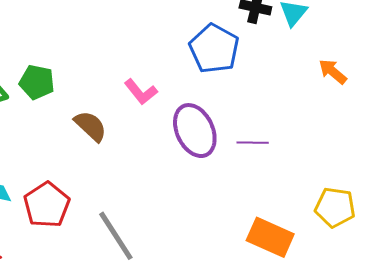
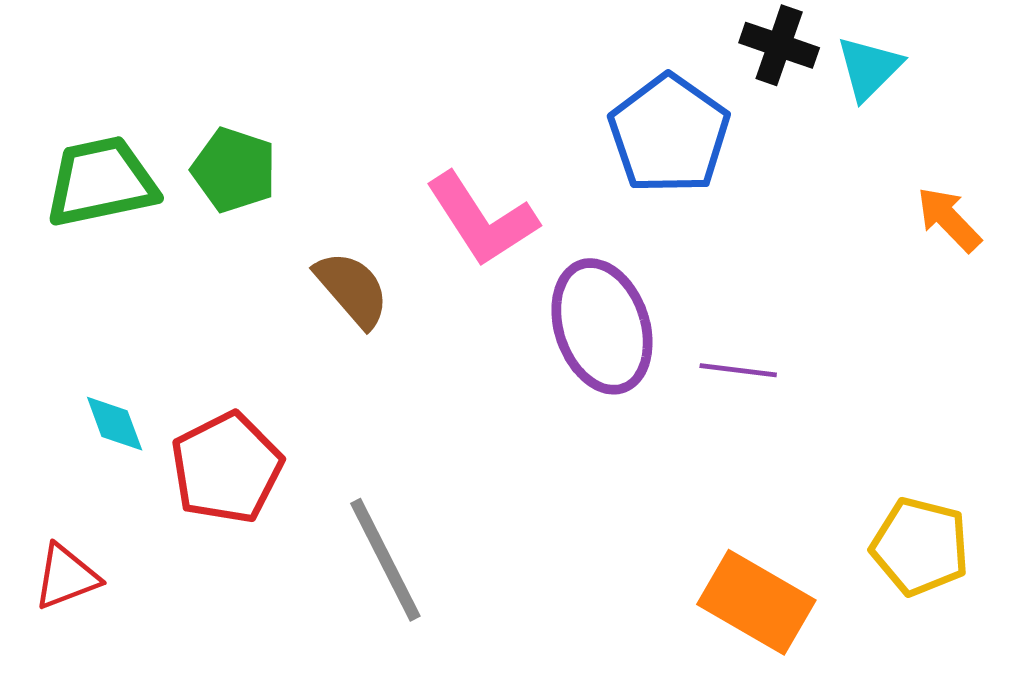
pink L-shape: (141, 92) -> (482, 219), size x1.4

